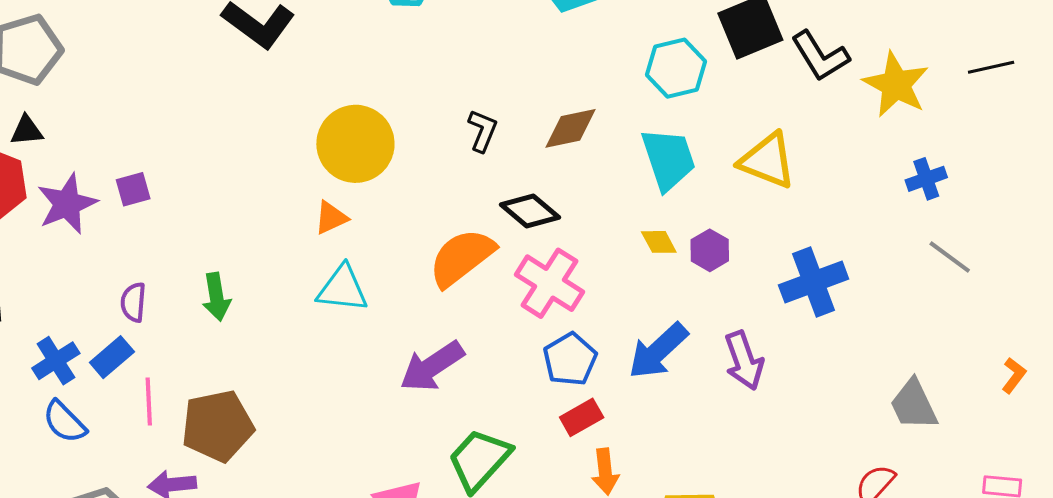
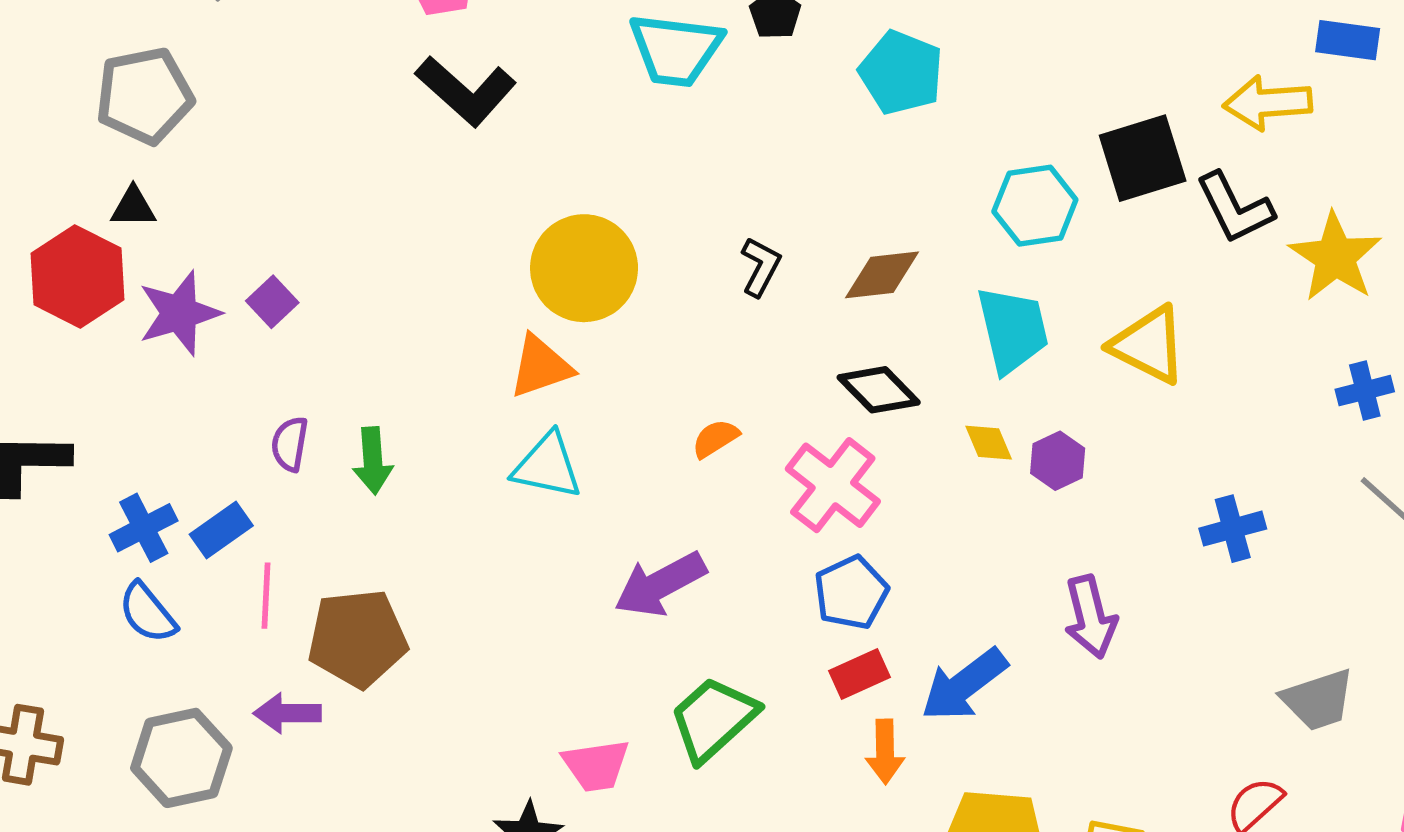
purple square: (133, 189) -> (272, 302), turned -33
black diamond: (530, 211) -> (879, 390), moved
orange triangle: (331, 218) -> (541, 367), size x1.4
orange semicircle: (462, 258) -> (715, 439), size x0.5
blue cross: (814, 282) -> (1233, 529), moved, size x0.7
purple semicircle: (133, 302) -> (290, 444), moved
blue arrow: (658, 351) -> (964, 685), moved
gray trapezoid: (914, 405) -> (1318, 700), turned -88

